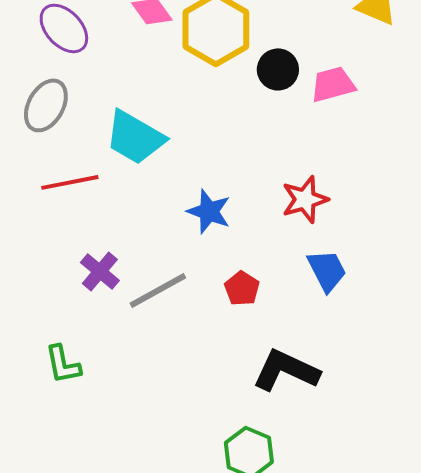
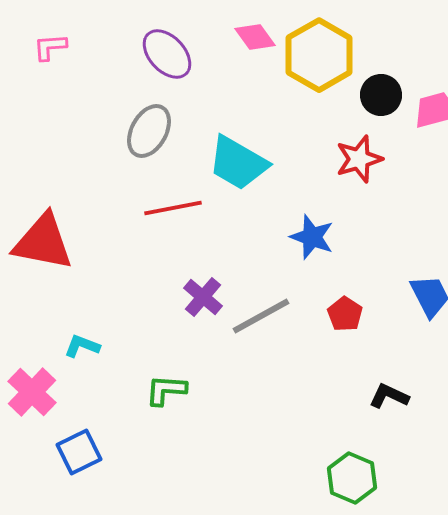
red star: (305, 199) -> (359, 159), moved
green L-shape: (63, 364) -> (166, 390), turned 105
black L-shape: (286, 370) -> (389, 396), size x0.6

